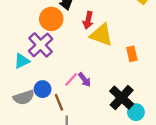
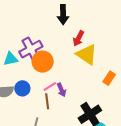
orange circle: (51, 19) -> (43, 62), moved
orange rectangle: (132, 54) -> (109, 78), turned 32
brown line: (59, 102) -> (47, 101), moved

